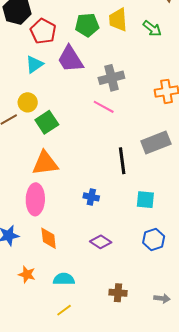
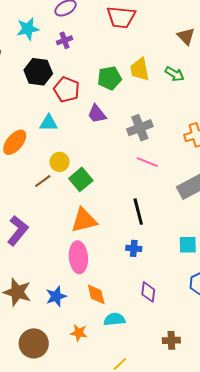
purple trapezoid: (70, 59) -> (97, 114), size x0.7
cyan triangle: (34, 64) -> (49, 123), moved, turned 42
pink line: (104, 107) -> (147, 162), moved
black line: (122, 161) -> (138, 212), moved
purple diamond: (101, 242) -> (148, 292), turned 70
cyan semicircle: (64, 279) -> (114, 319), moved

